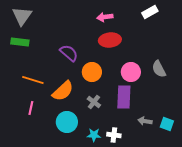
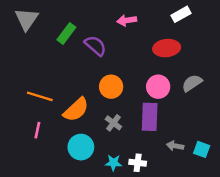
red ellipse: (110, 40) -> (167, 48), moved
green rectangle: (20, 42) -> (66, 34), moved, turned -60
purple semicircle: (69, 53) -> (95, 46), moved
gray semicircle: (159, 69) -> (192, 83), turned 84

